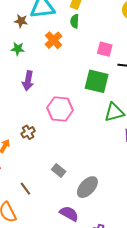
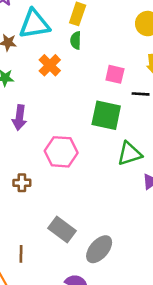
brown cross: (28, 132) -> (22, 183), turned 32
gray rectangle: (59, 170) -> (62, 230), size x1.5
brown line: (25, 189) -> (21, 254), turned 40

